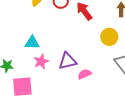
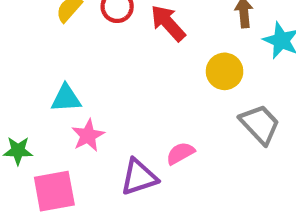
purple triangle: (68, 61) -> (139, 177), moved

